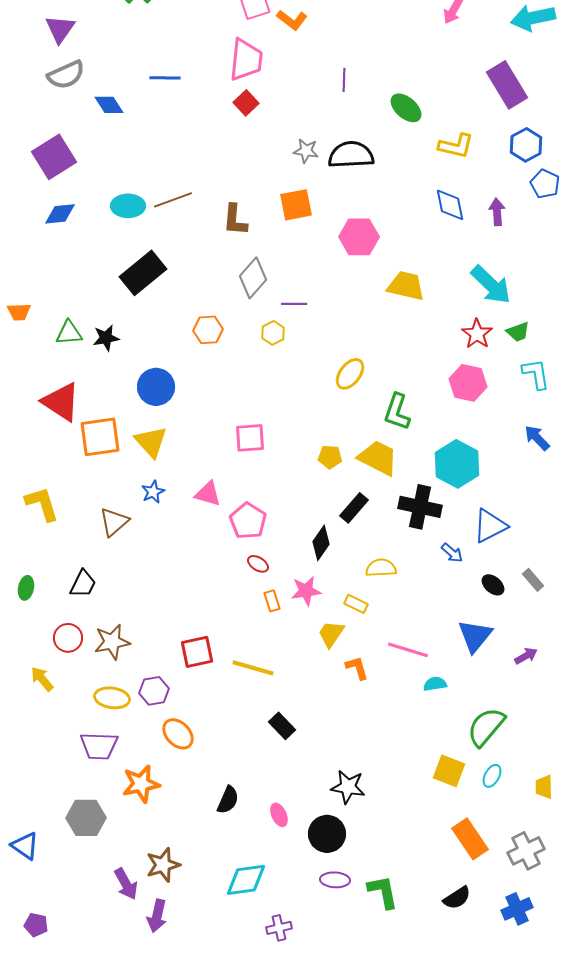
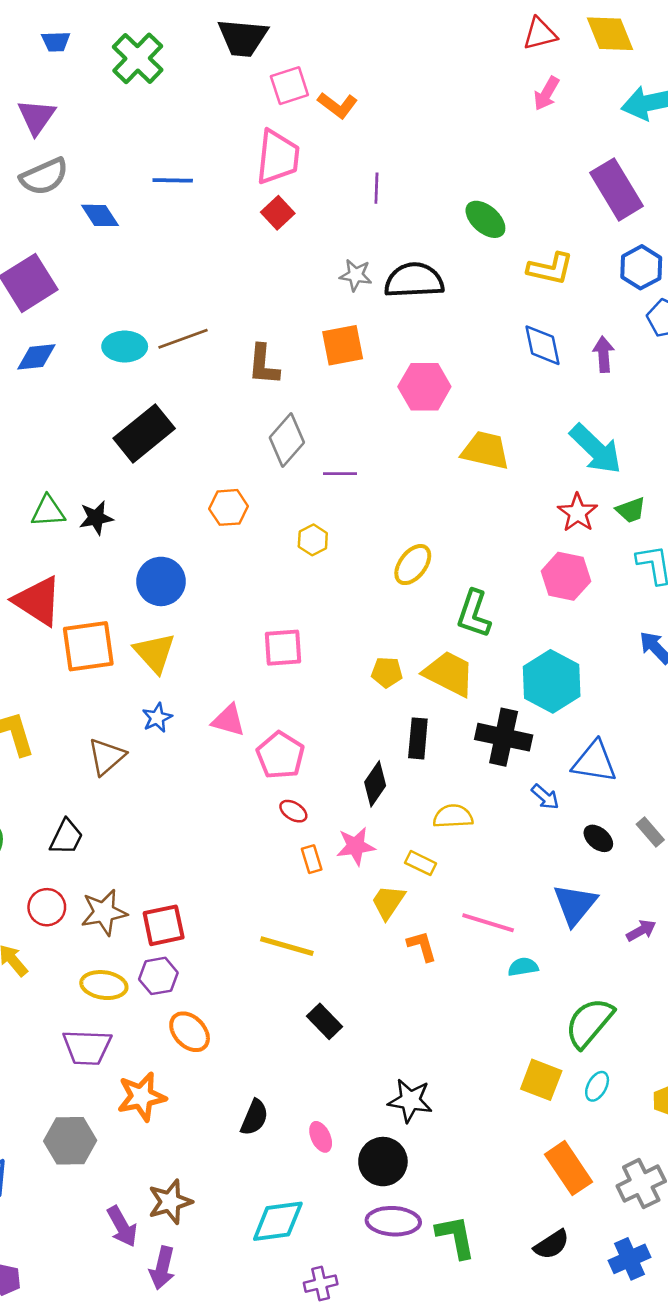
purple line: (344, 80) -> (376, 188), moved
yellow hexagon: (273, 333) -> (313, 540), moved
black rectangle: (354, 508) -> (418, 738), turned -36
blue triangle: (490, 526) -> (594, 762), turned 36
red square: (197, 652) -> (164, 925), moved
purple ellipse: (335, 880) -> (393, 1221), size x1.4

